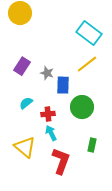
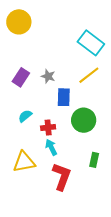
gray star: (47, 73) -> (48, 76), moved
yellow triangle: (25, 147) -> (24, 162), turned -50

